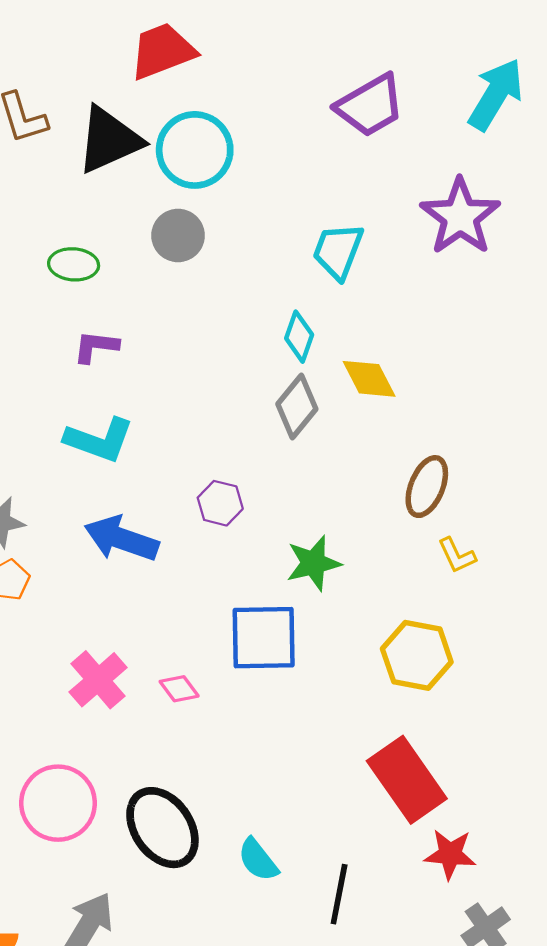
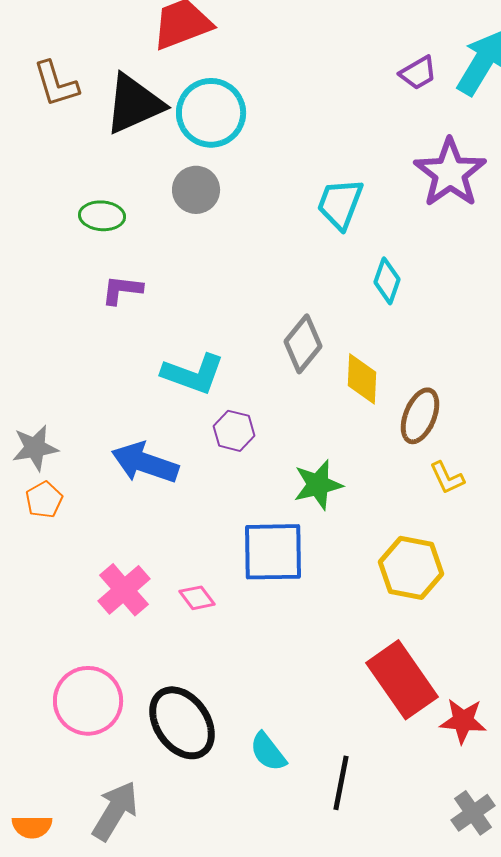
purple trapezoid: (370, 106) -> (418, 73), moved, size x0.6
cyan diamond: (299, 337) -> (387, 281), moved
yellow diamond: (369, 379) -> (362, 379), moved, turned 30
cyan L-shape: (99, 440) -> (193, 374), moved
red star: (450, 854) -> (463, 721), moved

